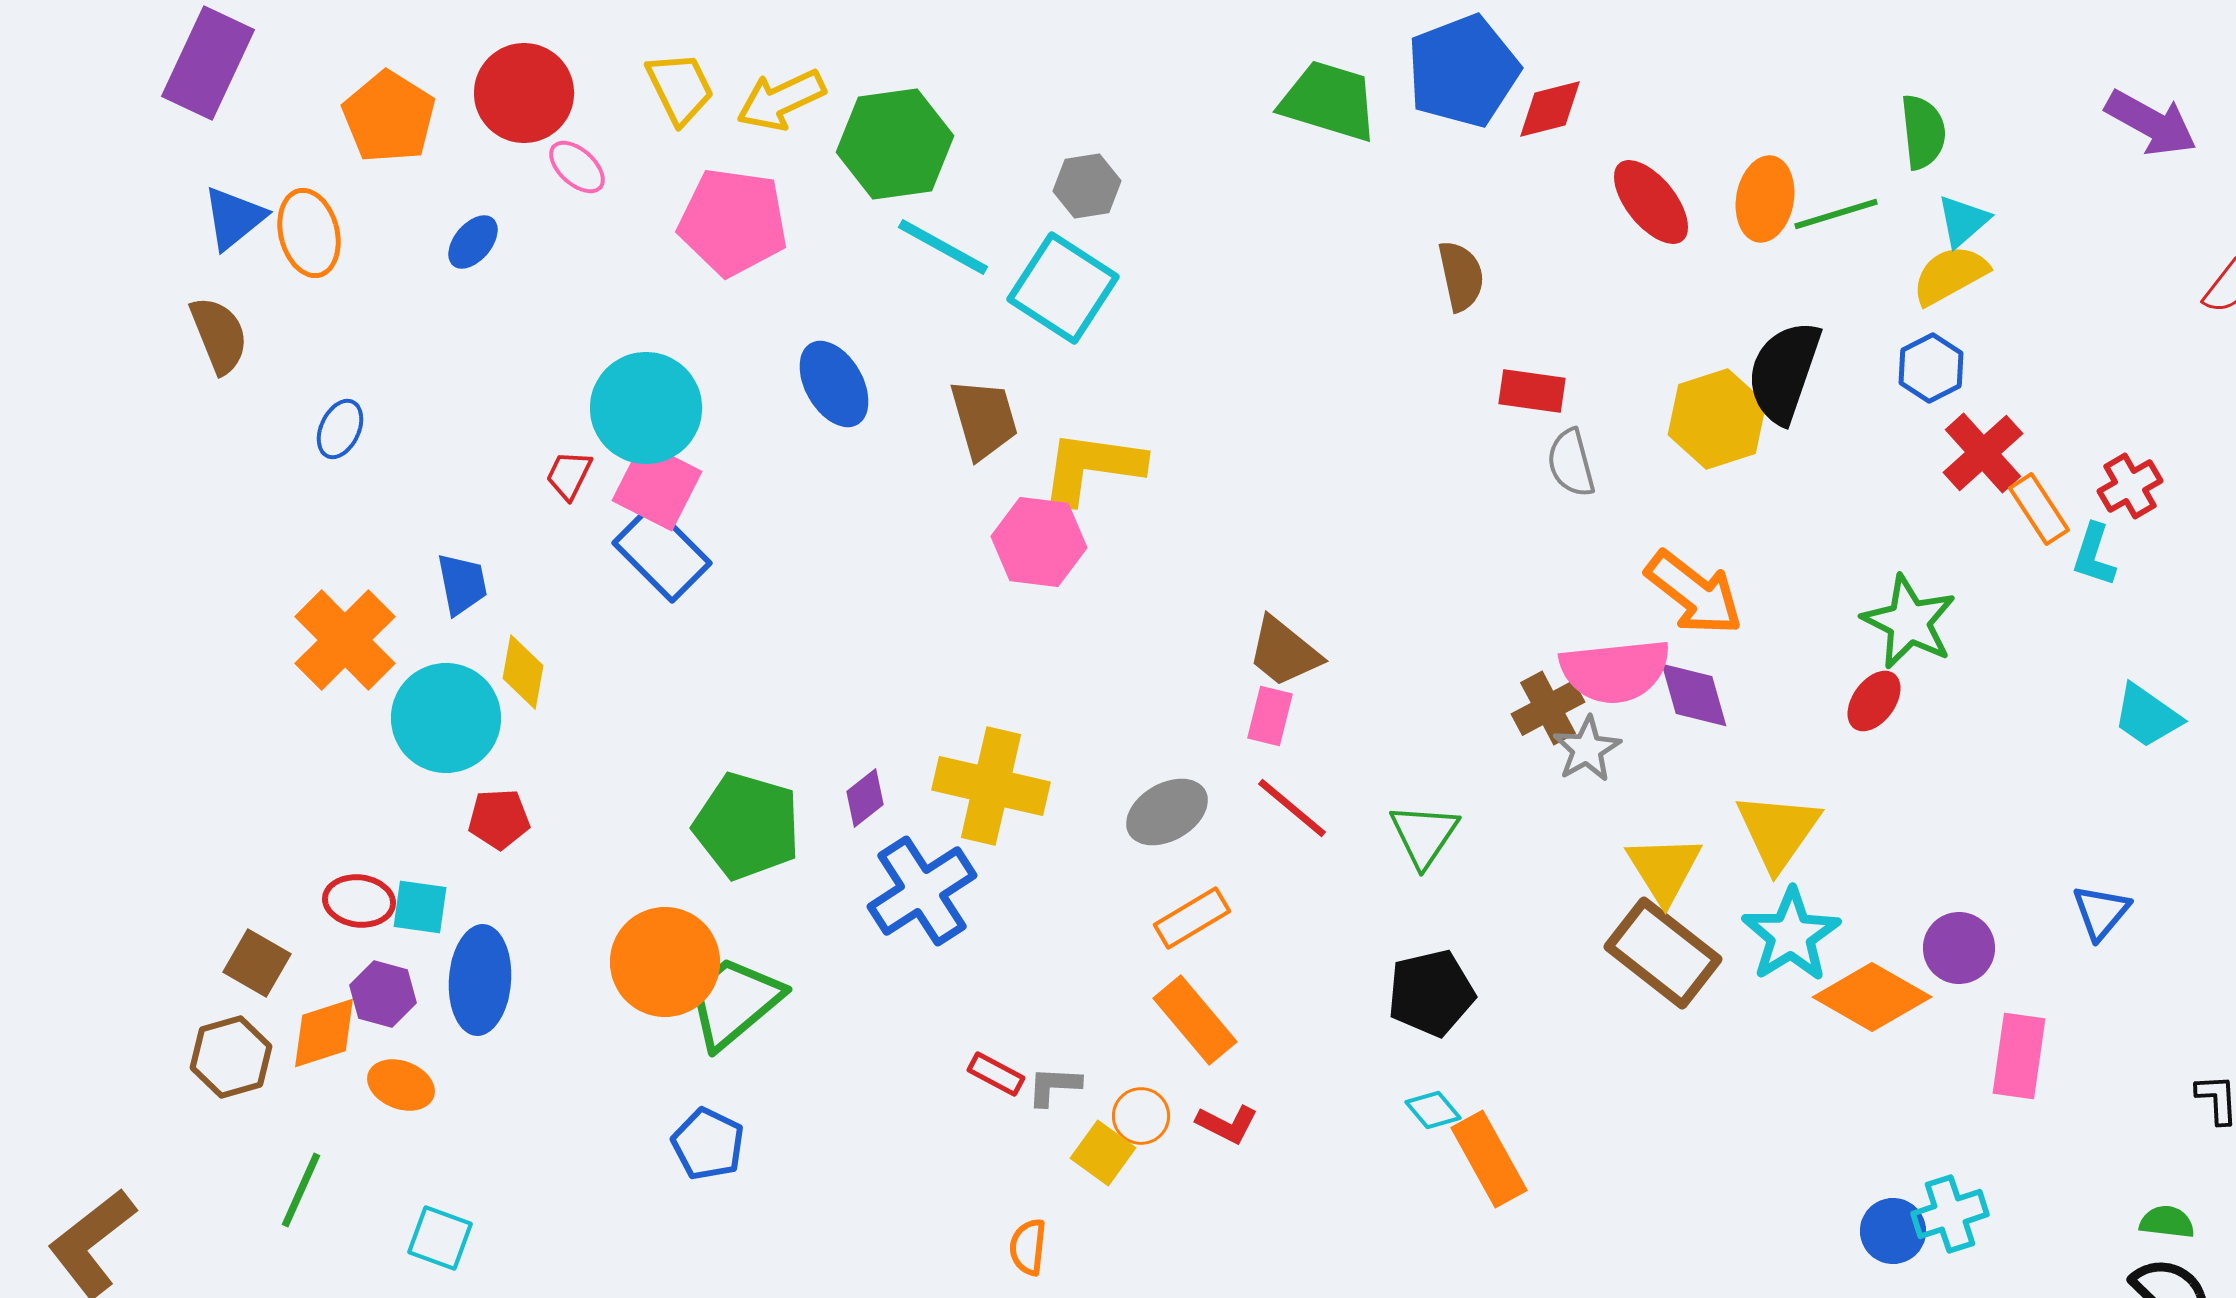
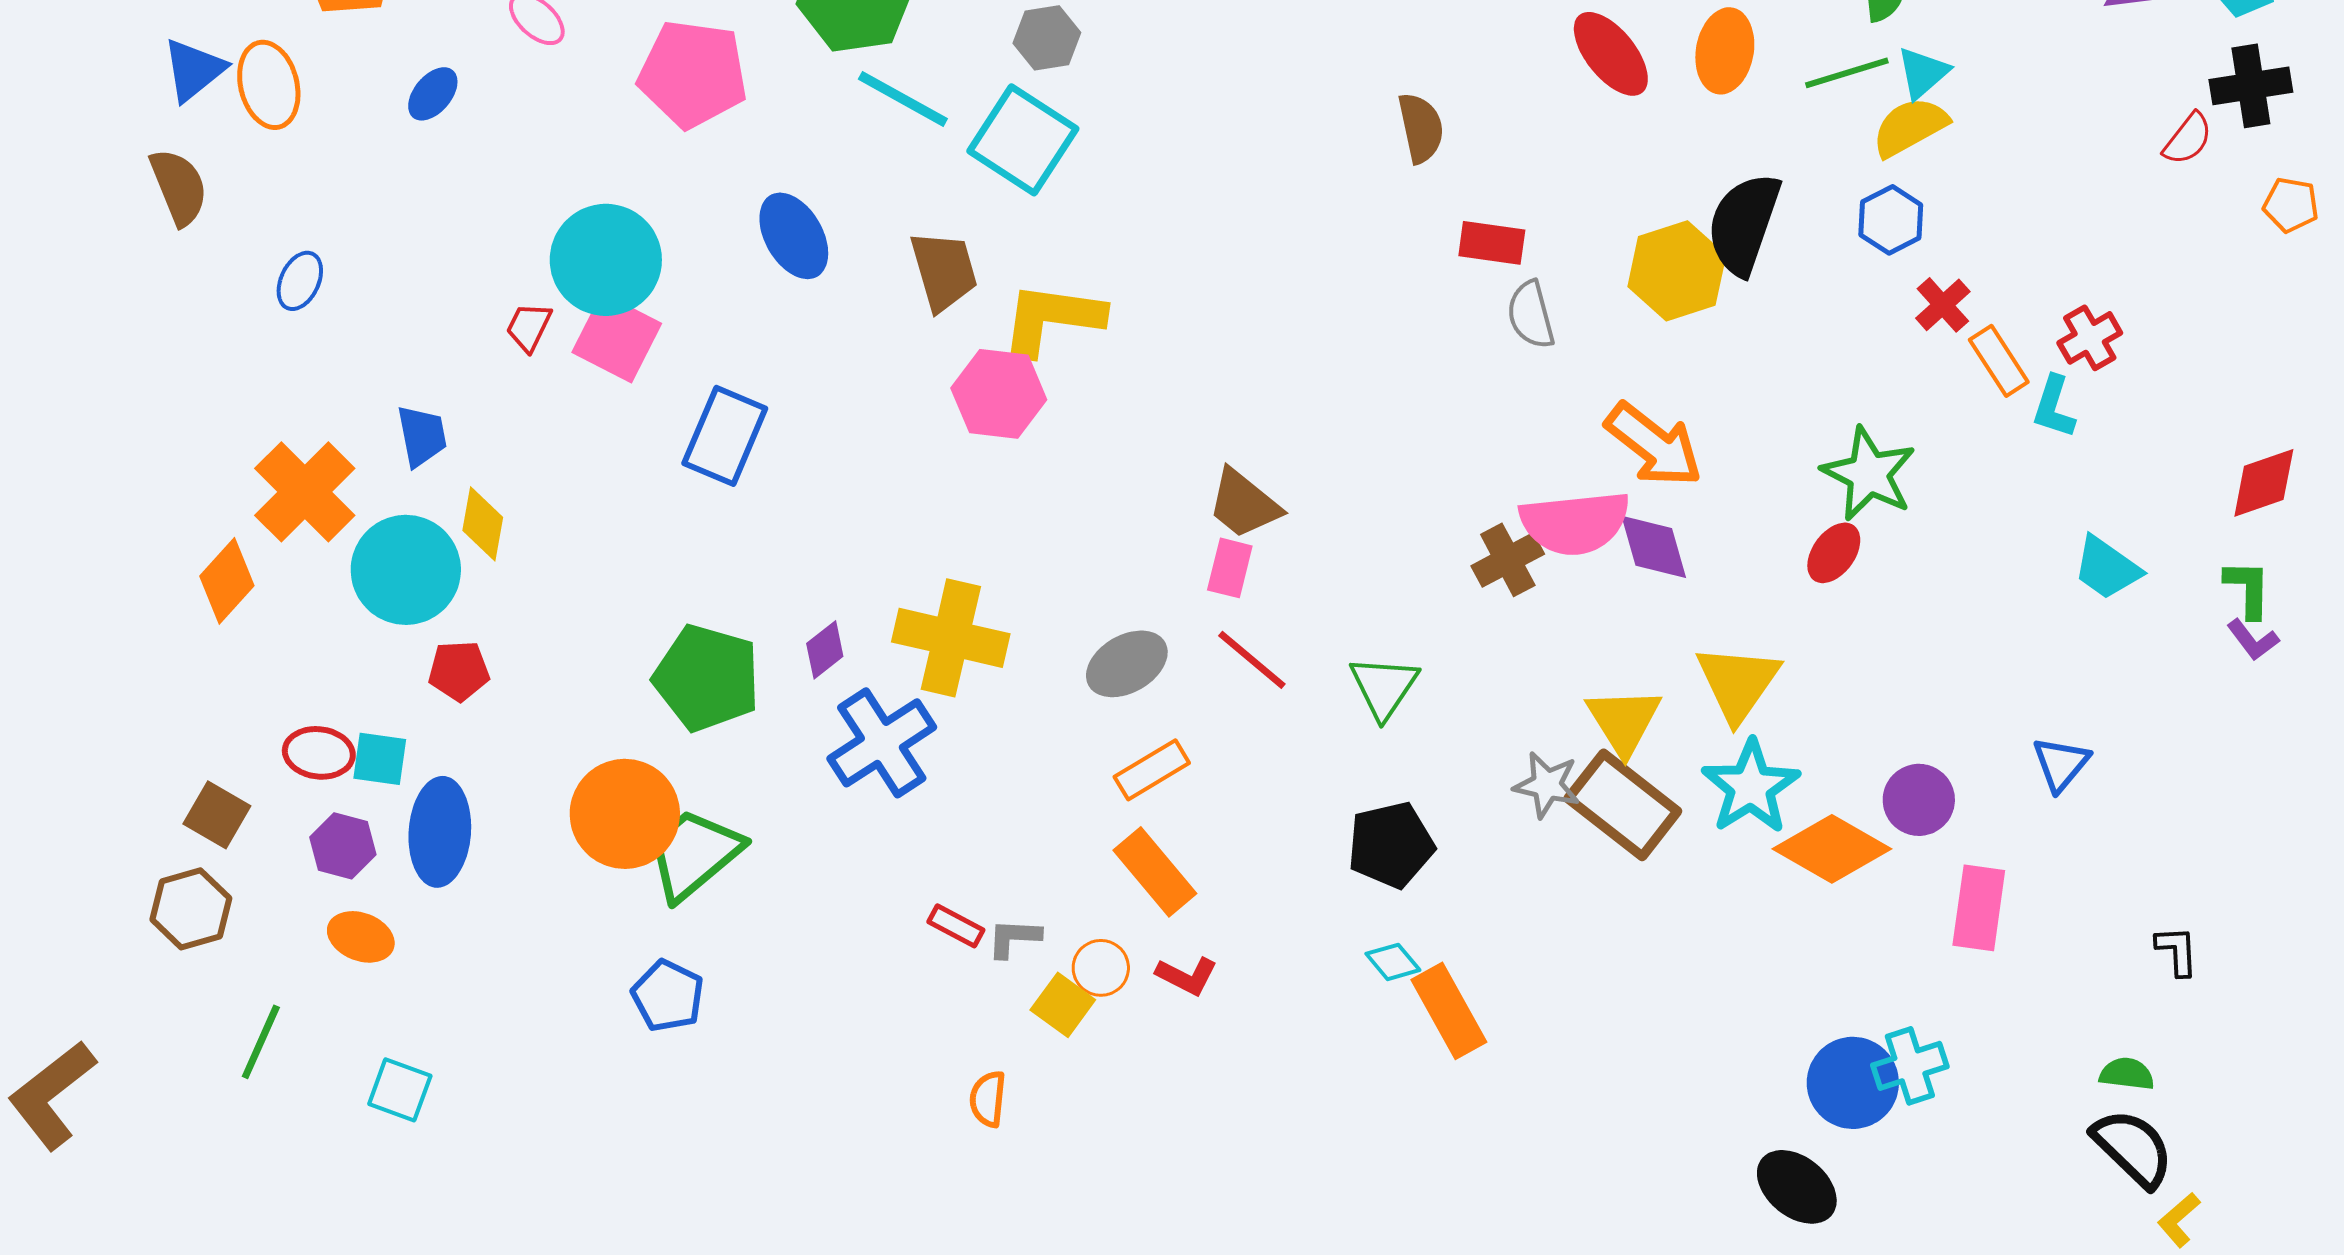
green line: (1836, 214) -> (1847, 73), moved
red cross: (1983, 453) -> (1943, 305), size x0.7
blue rectangle: (662, 553) -> (725, 436), moved, turned 68
gray star: (1587, 749) -> (1547, 785), moved, turned -30
orange diamond: (324, 1033) -> (227, 581), moved, turned -30
blue circle: (1893, 1231) -> (1853, 1083), size x1.4

